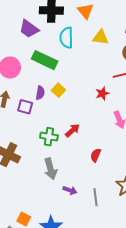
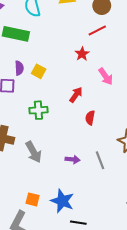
yellow square: (58, 90) -> (39, 71), moved
red arrow: (72, 130) -> (76, 95), moved
gray arrow: (50, 169) -> (34, 152), moved

